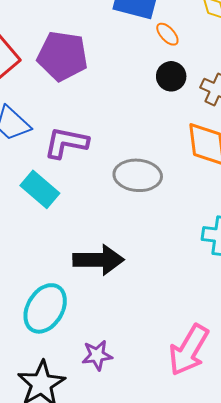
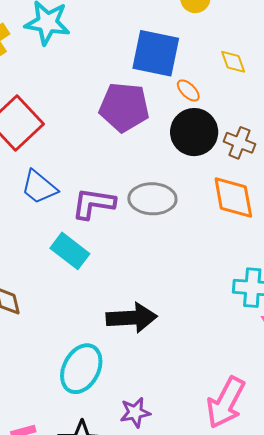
purple pentagon: (62, 56) -> (124, 107), moved
black circle: (171, 76) -> (194, 132), size x1.6
gray ellipse: (138, 175) -> (152, 199), moved

